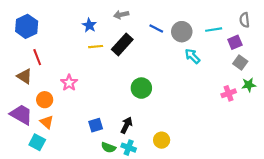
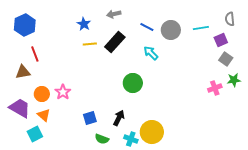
cyan arrow: (192, 56) -> (151, 53), moved
brown triangle: (24, 76) -> (23, 72), turned -42
pink star: (69, 83) -> (63, 92), moved
yellow circle: (162, 140) -> (152, 132), size x1.5
cyan square: (37, 142) -> (35, 134), turned 35
cyan cross: (129, 148) -> (131, 139), moved

